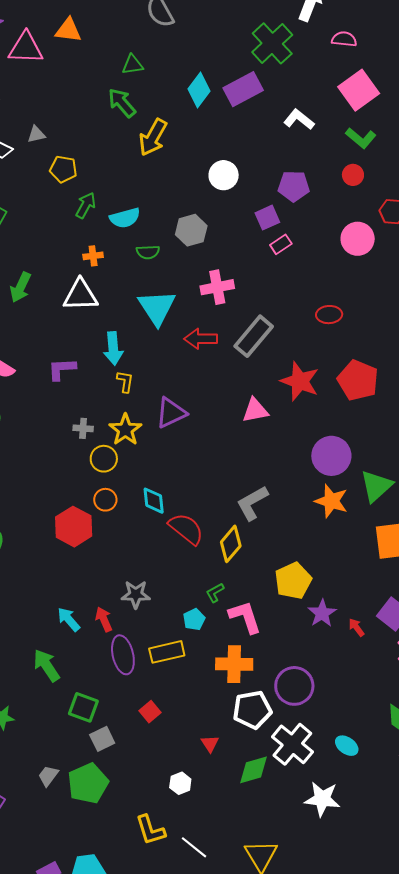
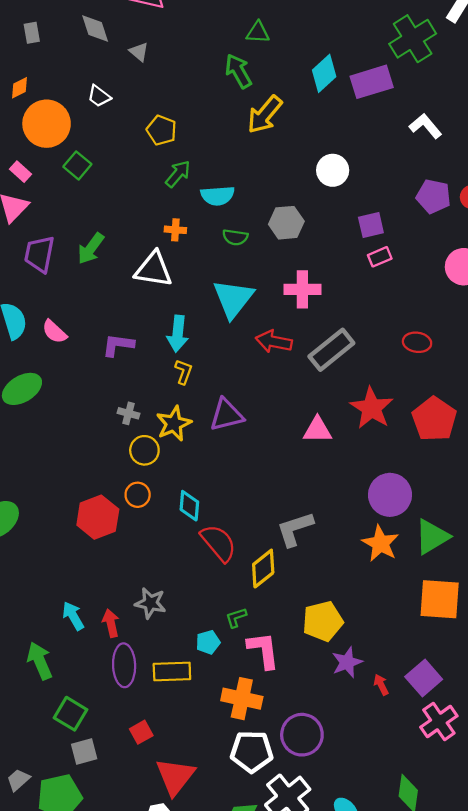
gray triangle: (36, 134) -> (139, 52), moved, turned 42
purple pentagon: (294, 186) -> (433, 196), moved
red triangle: (210, 744) -> (175, 776), moved, size x2.0

